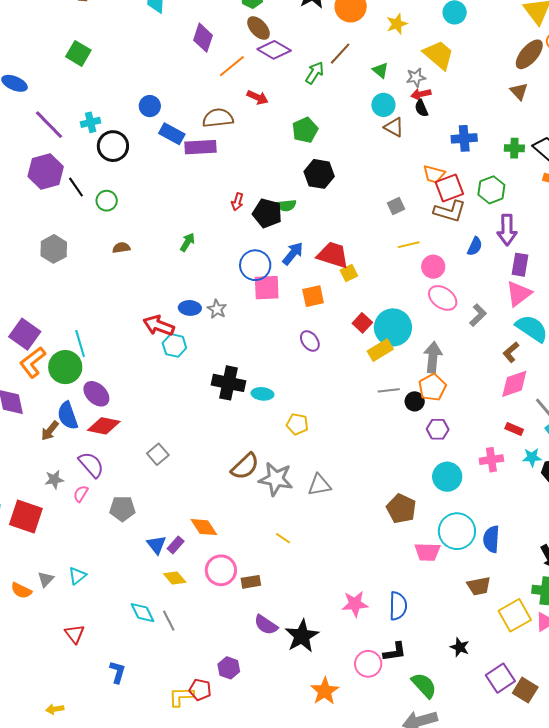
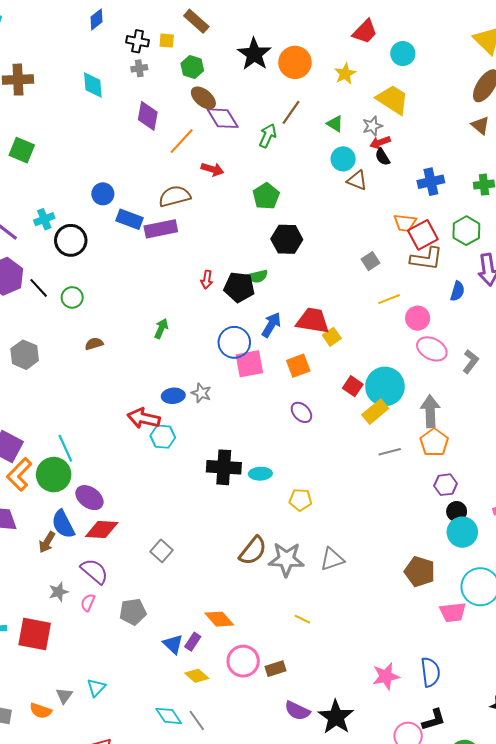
purple diamond: (274, 50) -> (223, 118), turned 36
black circle: (415, 401) -> (457, 511), moved

